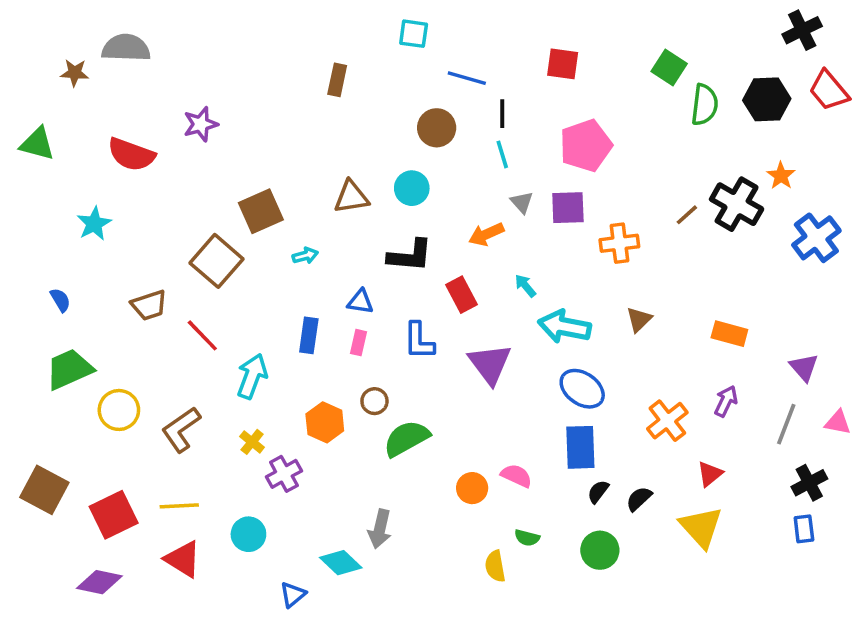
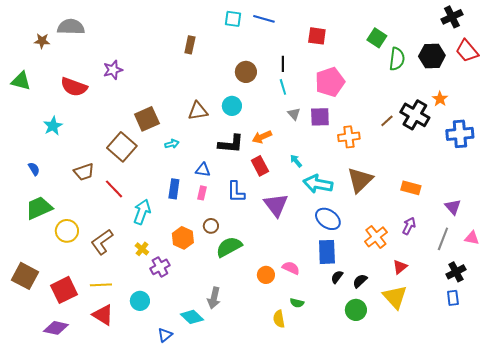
blue line: (467, 78) -> (264, 19), moved
orange arrow: (486, 234) -> (262, 137), moved
blue cross: (816, 238) -> (460, 134), turned 32
brown triangle: (639, 319) -> (360, 180), size x1.8
green circle: (600, 550) -> (356, 310), moved

